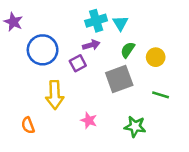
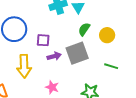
purple arrow: (91, 45) -> (54, 56), moved
purple square: (78, 63) -> (43, 40), turned 32

